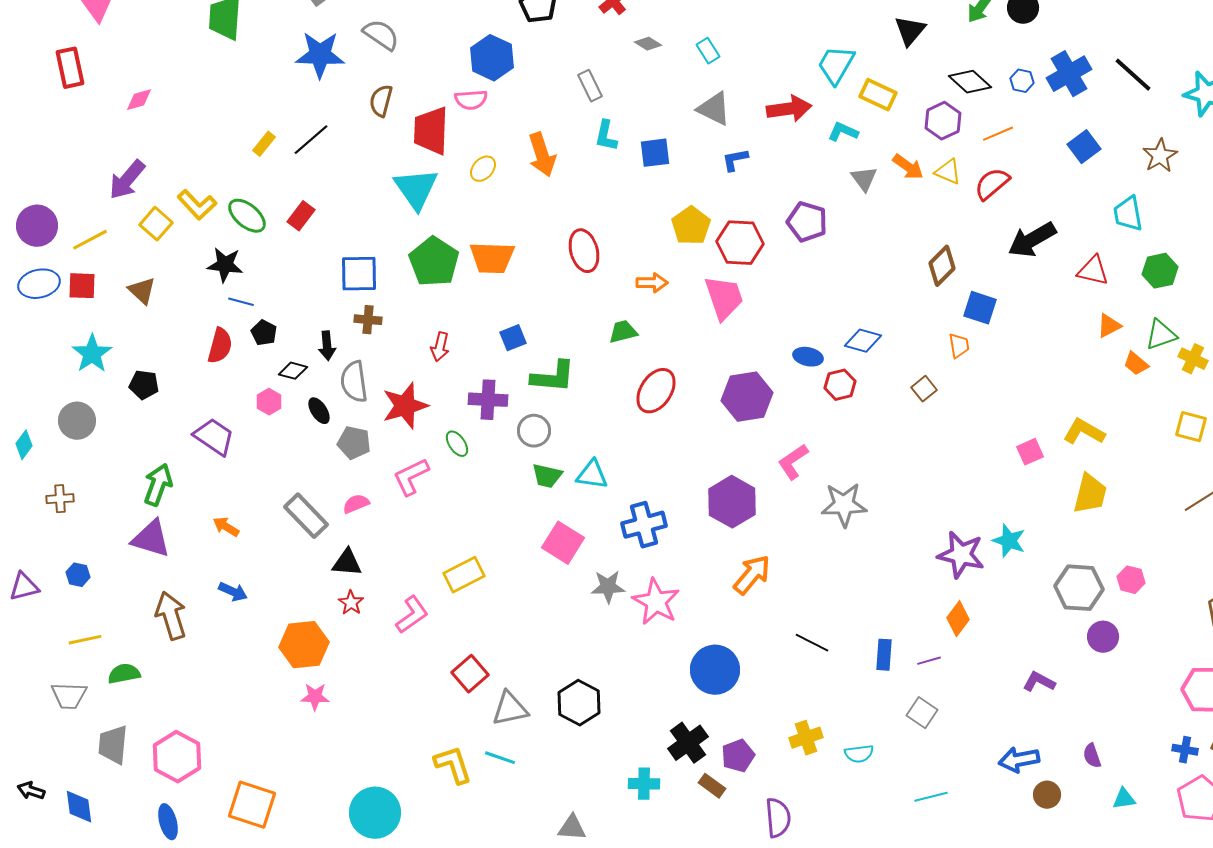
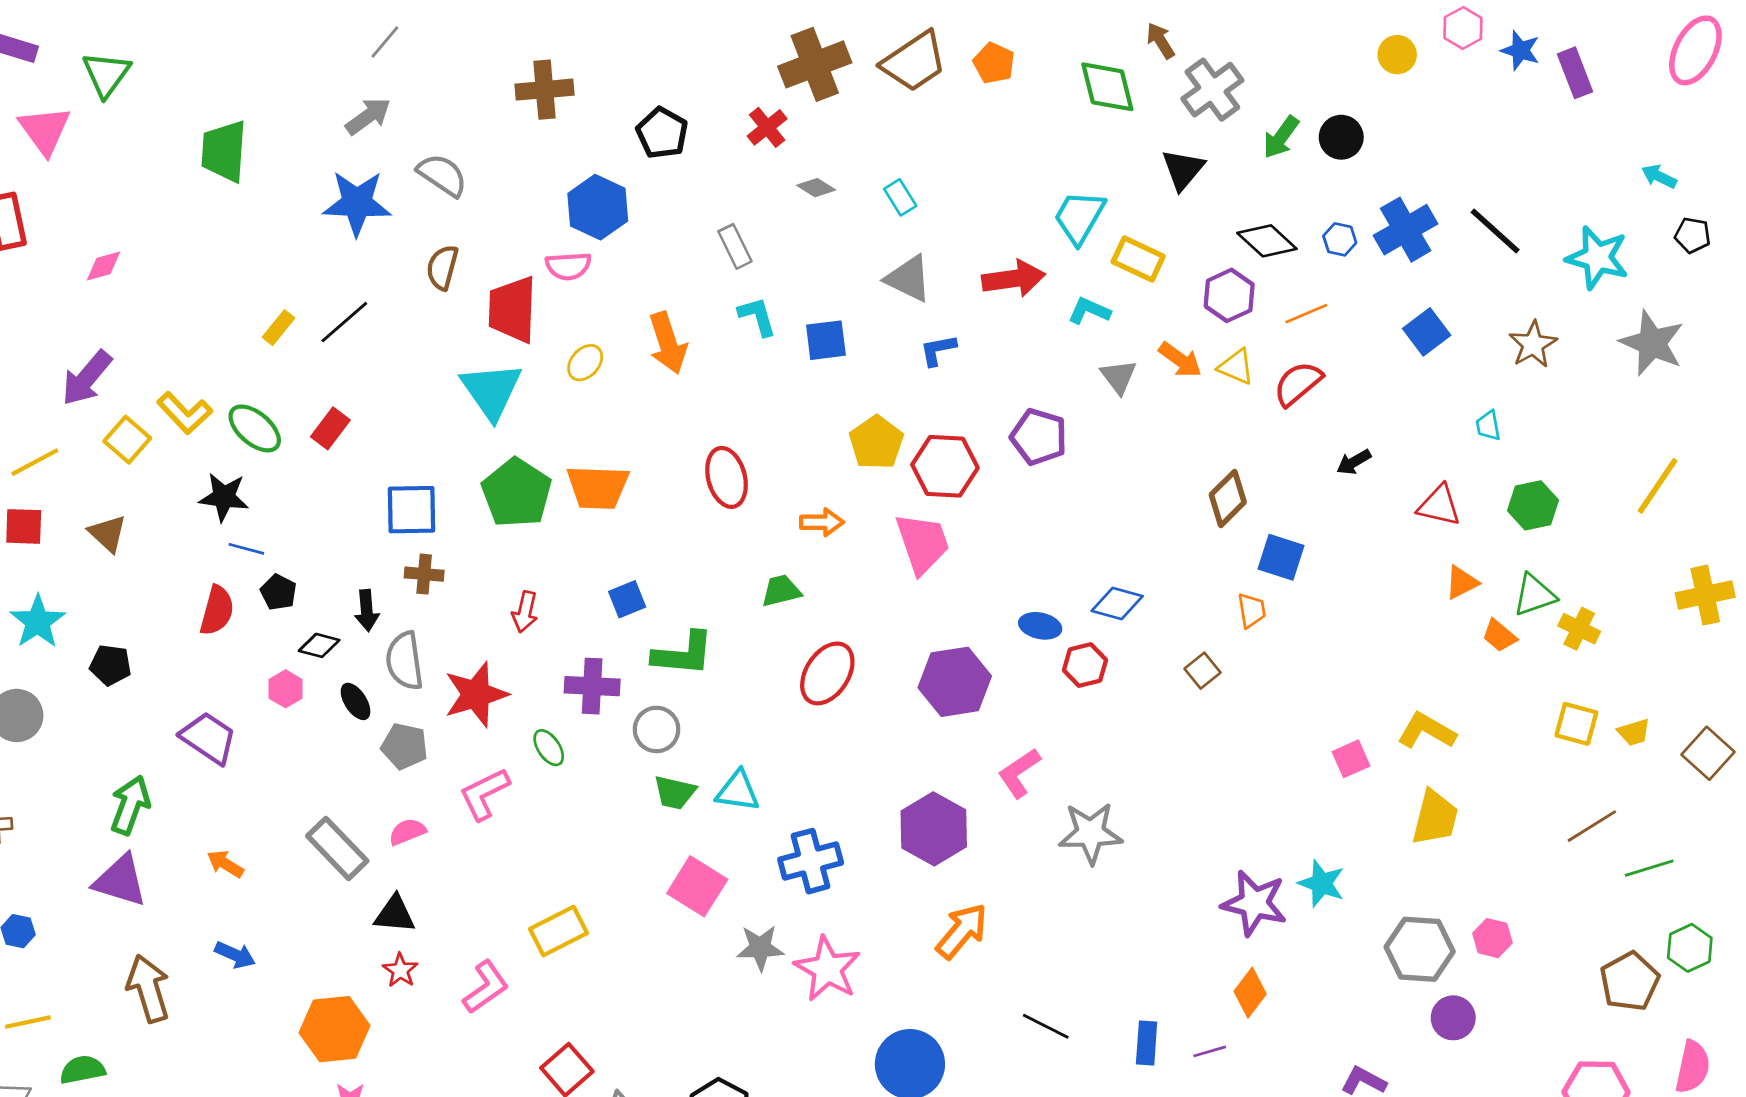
cyan L-shape: (606, 136) -> (757, 316), turned 152
cyan trapezoid: (1128, 214) -> (1488, 426), size x0.6
black arrow: (1032, 240) -> (1354, 462), size x0.5

